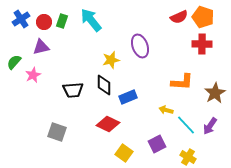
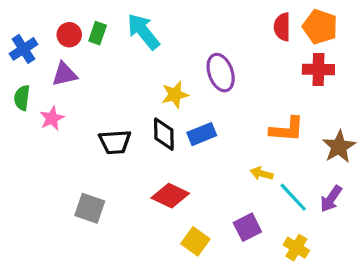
red semicircle: (179, 17) -> (282, 27), turned 114
blue cross: (21, 19) -> (23, 49), moved
green semicircle: (14, 62) -> (22, 98), turned -35
blue rectangle: (128, 97) -> (202, 134), moved

